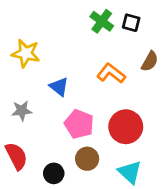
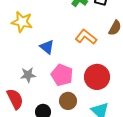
gray star: (22, 111) -> (28, 75), moved

